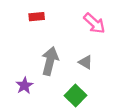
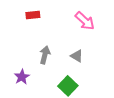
gray arrow: (50, 61) -> (45, 55), size x0.7

